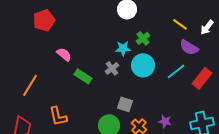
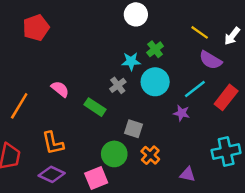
pink semicircle: (64, 54) -> (60, 89), moved
green rectangle: (83, 76) -> (95, 107), moved
purple star: (165, 121) -> (182, 113), moved

